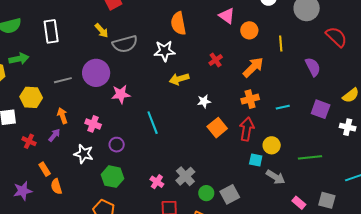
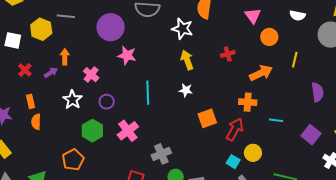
yellow arrow: (179, 79) -> (187, 60), turned 66
gray line: (63, 80) -> (66, 16), moved
white star: (204, 101) -> (186, 90), moved
pink cross: (157, 182) -> (128, 131), moved, size x1.5

